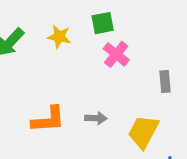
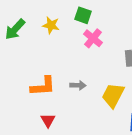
green square: (103, 23) -> (83, 15), turned 30

